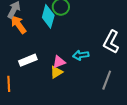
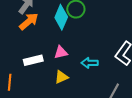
orange arrow: (18, 24) -> (29, 21), turned 78
pink triangle: (59, 62) -> (61, 52), moved

